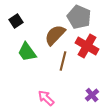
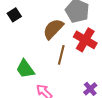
green trapezoid: (27, 52) -> (25, 69), moved

